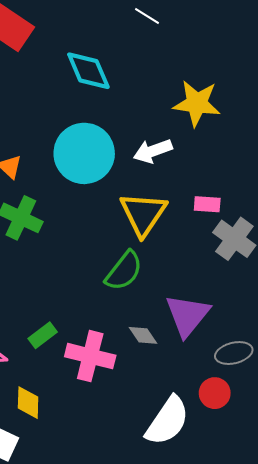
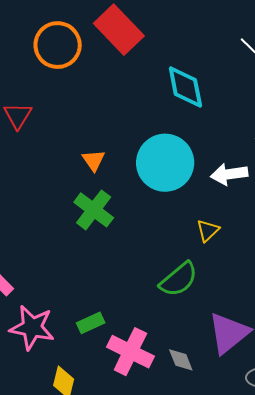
yellow triangle: (143, 214) -> (208, 230), size x0.5
gray diamond: (143, 335) -> (181, 360), moved

